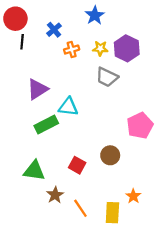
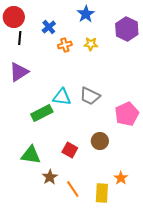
purple hexagon: (127, 48) -> (127, 29), moved
gray trapezoid: (107, 77) -> (90, 96), moved
purple triangle: (37, 89) -> (19, 72), moved

